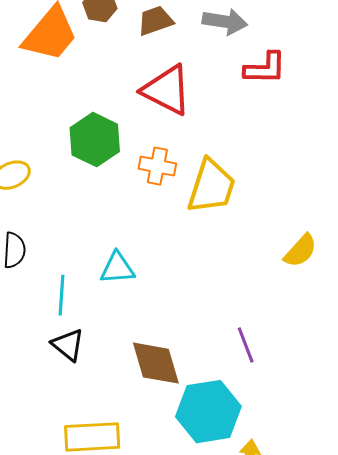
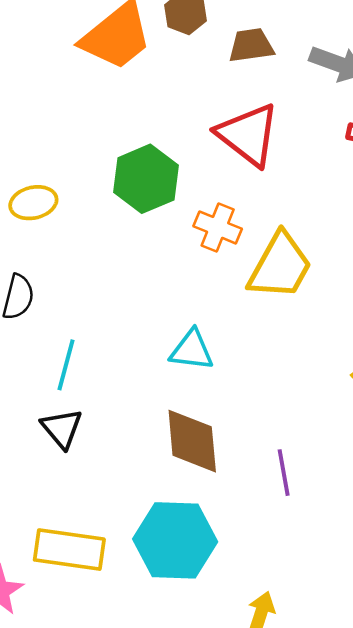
cyan triangle: (117, 268) -> (192, 350), moved
brown diamond: (156, 363) -> (192, 441), moved
cyan hexagon: (208, 412) -> (175, 540), moved

